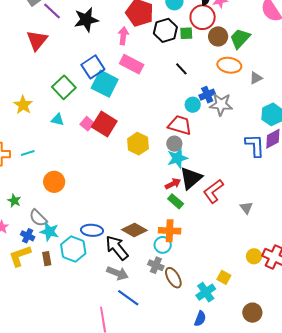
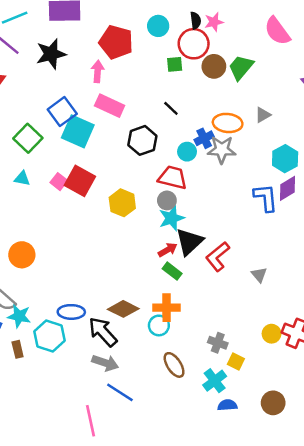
black hexagon: (165, 30) -> (142, 140), moved
orange ellipse: (229, 65) -> (228, 123), moved
gray cross: (156, 265) -> (218, 343), moved
blue semicircle: (200, 319) -> (227, 405), moved, turned -112

